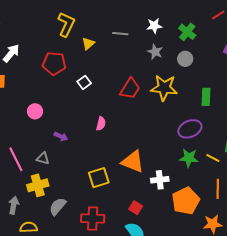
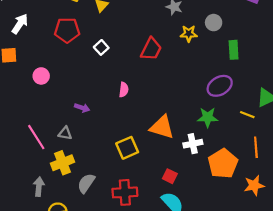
gray circle: (185, 59) -> (214, 23), moved
yellow star: (164, 88) -> (189, 34), moved, size x0.6
pink circle: (35, 111) -> (41, 76), moved
green star: (189, 158) -> (208, 117), moved

